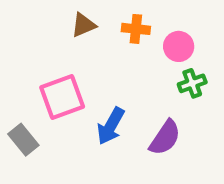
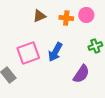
pink circle: (179, 46) -> (86, 15), moved
blue arrow: (111, 126) -> (55, 52), moved

